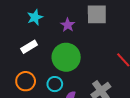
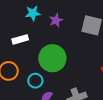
purple star: (68, 25) -> (56, 20), moved

